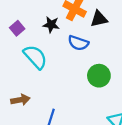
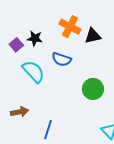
black star: (51, 25) -> (35, 38), moved
blue semicircle: (78, 43) -> (62, 59), moved

